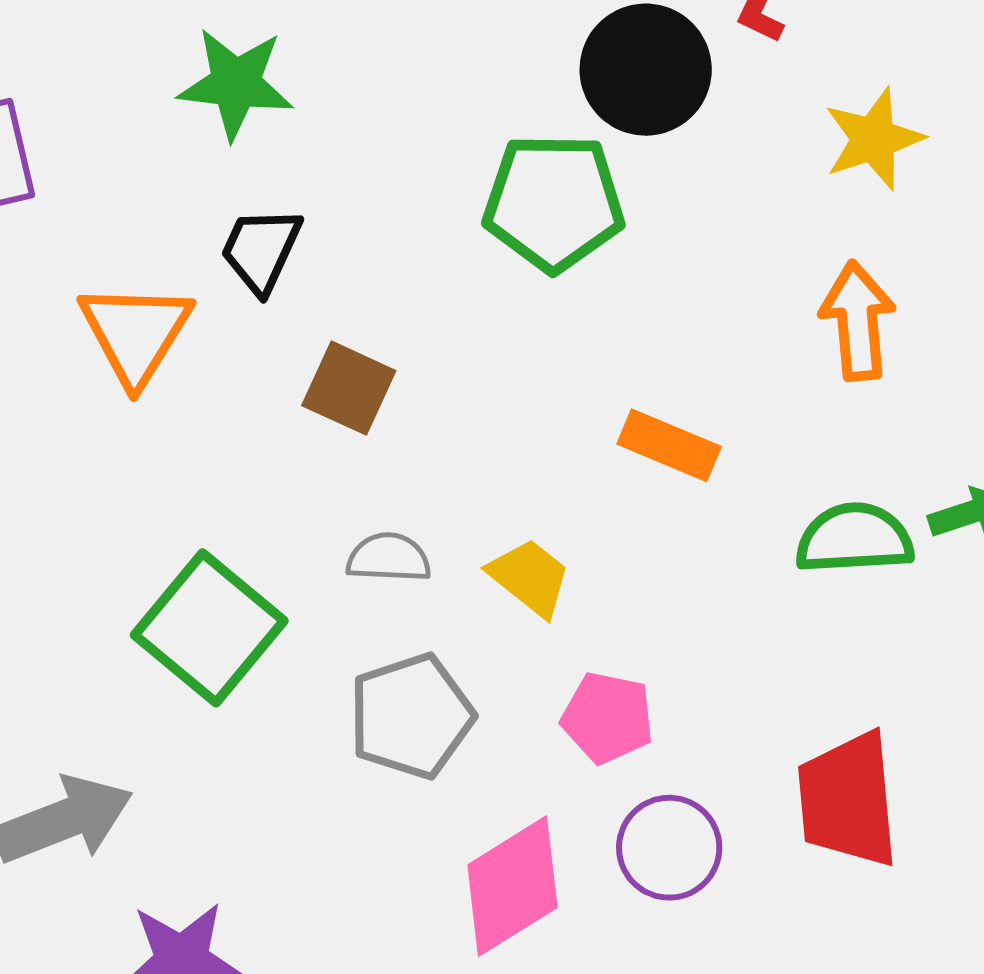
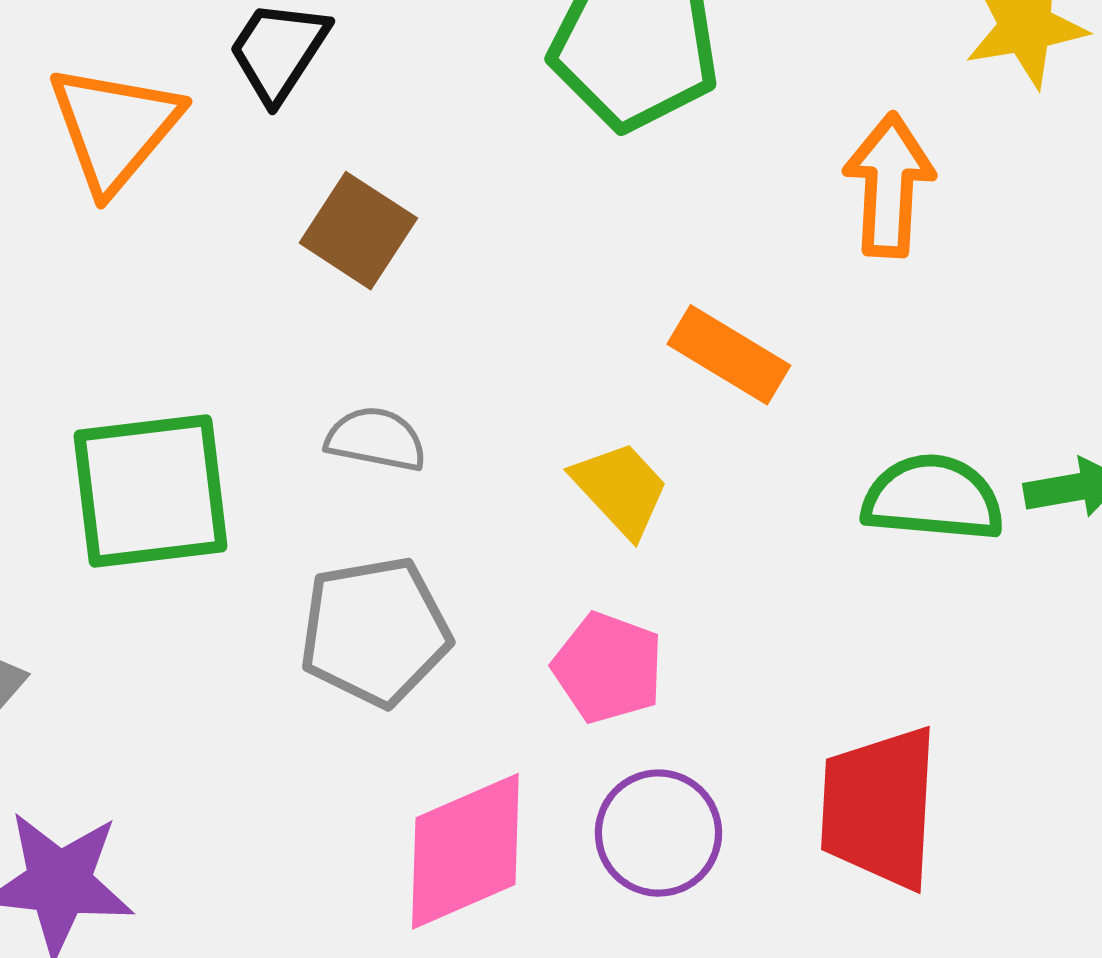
orange arrow: (858, 321) -> (889, 185), moved
yellow trapezoid: (530, 577) -> (621, 489), moved
green square: (209, 628) -> (150, 491), turned 35

